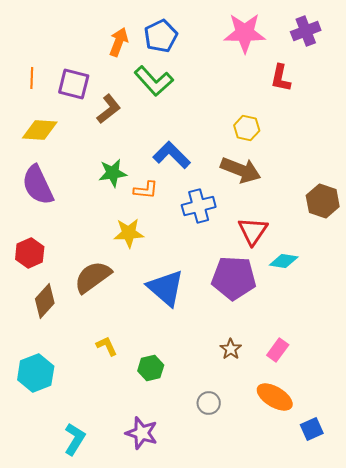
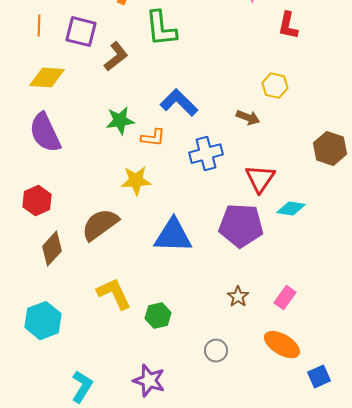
green L-shape: (154, 81) -> (161, 29), turned 36
yellow hexagon: (247, 128) -> (275, 86), moved
brown arrow: (241, 170) -> (248, 118), size x0.6
blue triangle: (166, 288) -> (173, 236), turned -39
yellow L-shape: (107, 346) -> (114, 294), size x1.6

